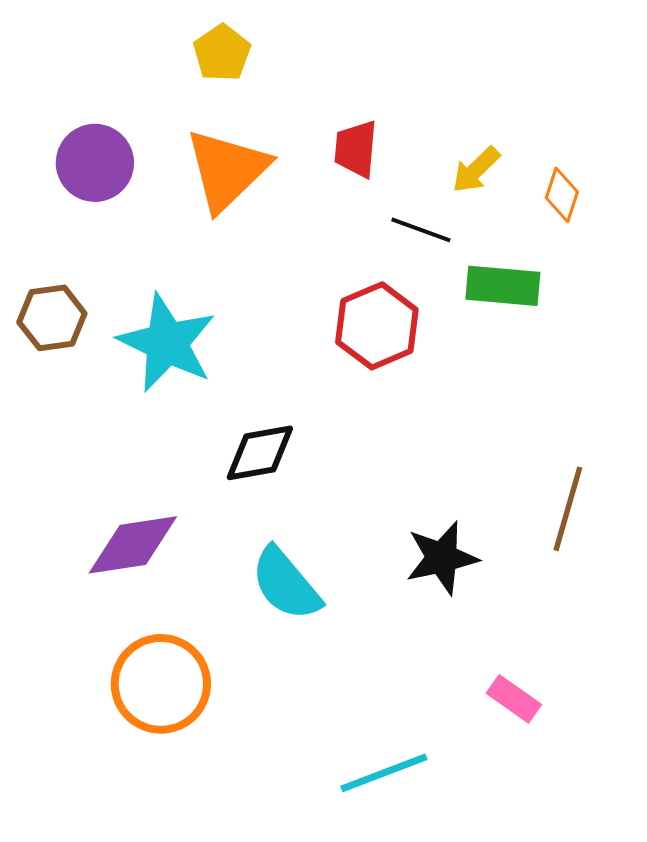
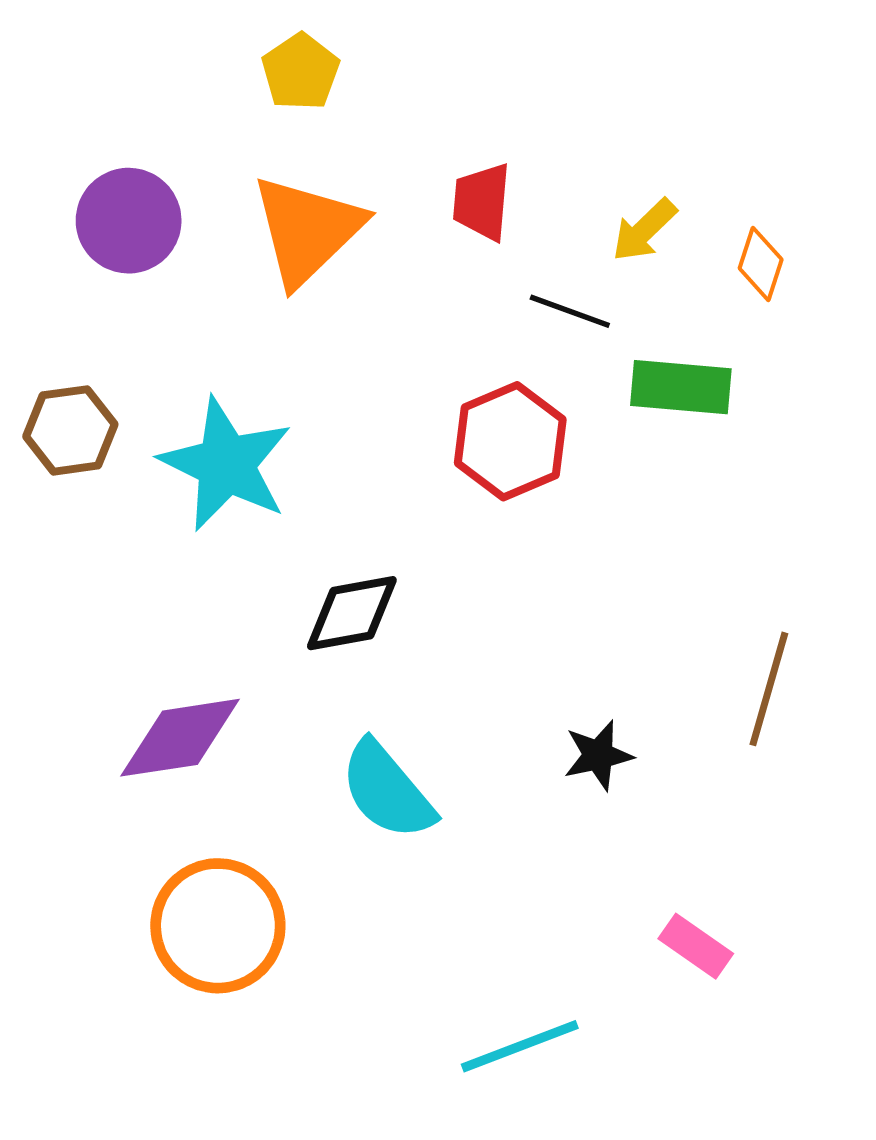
black star: (442, 558) -> (598, 755), size x0.7

